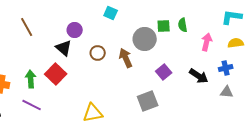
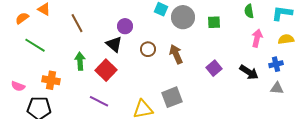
green semicircle: (183, 25) -> (249, 11), moved
gray circle: (145, 39) -> (183, 17), moved
green arrow: (31, 79) -> (80, 61), moved
gray square: (148, 101) -> (172, 97), moved
purple line: (32, 105) -> (99, 101), moved

